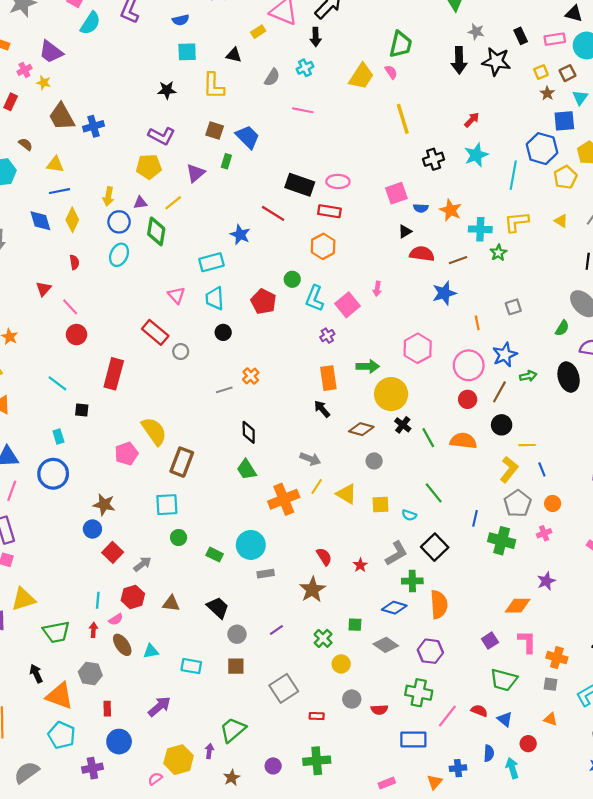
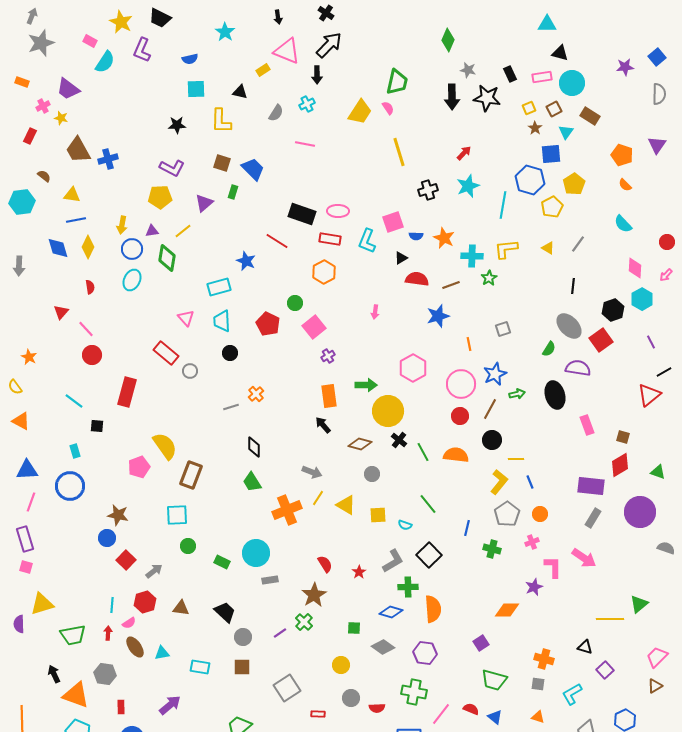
cyan L-shape: (315, 298) -> (367, 241), moved
pink square: (347, 305) -> (314, 327), moved
green cross: (502, 541) -> (492, 549), size x0.7
green cross: (323, 638) -> (304, 622), moved
pink L-shape: (527, 642) -> (553, 567), moved

